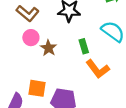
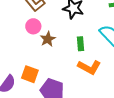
orange L-shape: (98, 69) -> (89, 67), turned -35

